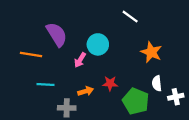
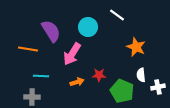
cyan circle: (98, 44) -> (88, 27), moved
pink arrow: (80, 60) -> (72, 54), size x1.6
gray cross: (67, 108) -> (32, 97), moved

